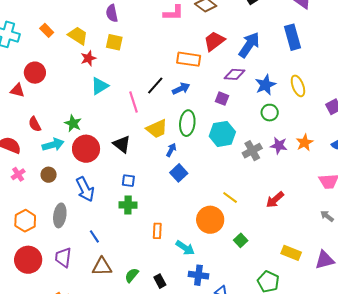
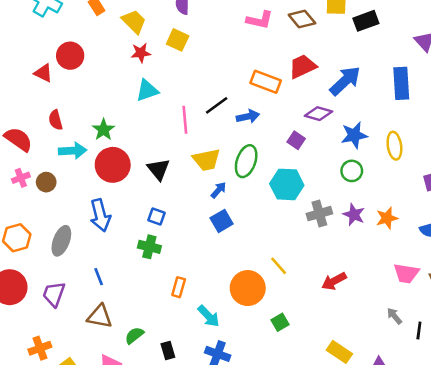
brown circle: (49, 175) -> (46, 182), moved

